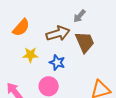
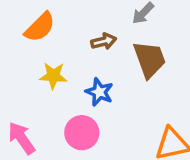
brown arrow: (58, 33) -> (104, 41), size x0.6

